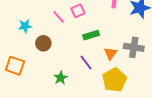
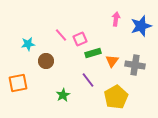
pink square: (78, 11) -> (80, 39), moved
orange triangle: (110, 53) -> (112, 61), moved
orange square: (15, 66) -> (18, 83), turned -30

